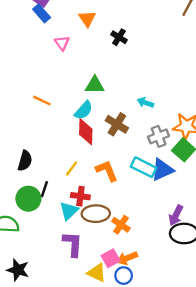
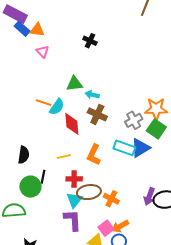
orange triangle: (87, 19) -> (37, 30), moved, turned -42
orange line: (42, 101) -> (44, 103), moved
cyan arrow: (145, 103) -> (92, 95), moved
cyan semicircle: (84, 110) -> (57, 107), moved
yellow line: (72, 168) -> (64, 156), turned 48
orange L-shape: (107, 171) -> (94, 155), turned -125
cyan triangle: (69, 211) -> (74, 200), moved
purple arrow: (176, 215) -> (149, 196), moved

